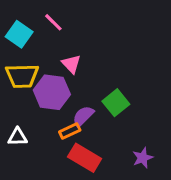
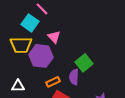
cyan square: (19, 34) -> (30, 23), moved
purple semicircle: (83, 116) -> (74, 77), moved, turned -42

